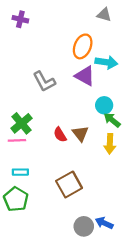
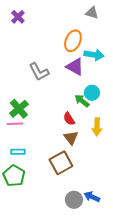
purple cross: (20, 19) -> (18, 17), turned 32
green arrow: (112, 120) -> (82, 101), moved
brown triangle: (80, 134) -> (71, 138), moved
red semicircle: (60, 135) -> (69, 119), moved

